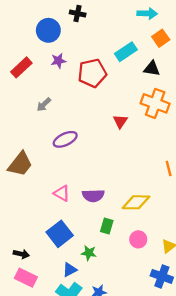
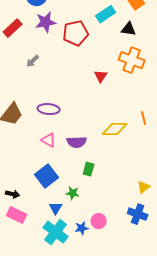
purple star: (58, 61) -> (46, 22), size x1.5
purple ellipse: (65, 139) -> (49, 109), moved, turned 30
yellow diamond: (136, 202) -> (115, 129), moved
pink circle: (138, 239) -> (99, 221), moved
blue triangle: (70, 270) -> (56, 208), turned -32

